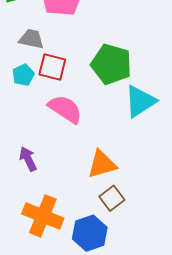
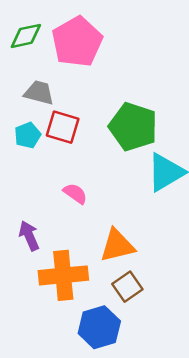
pink semicircle: (65, 109) -> (75, 193), moved, size x0.6
orange cross: (43, 216) -> (63, 275), moved, turned -30

